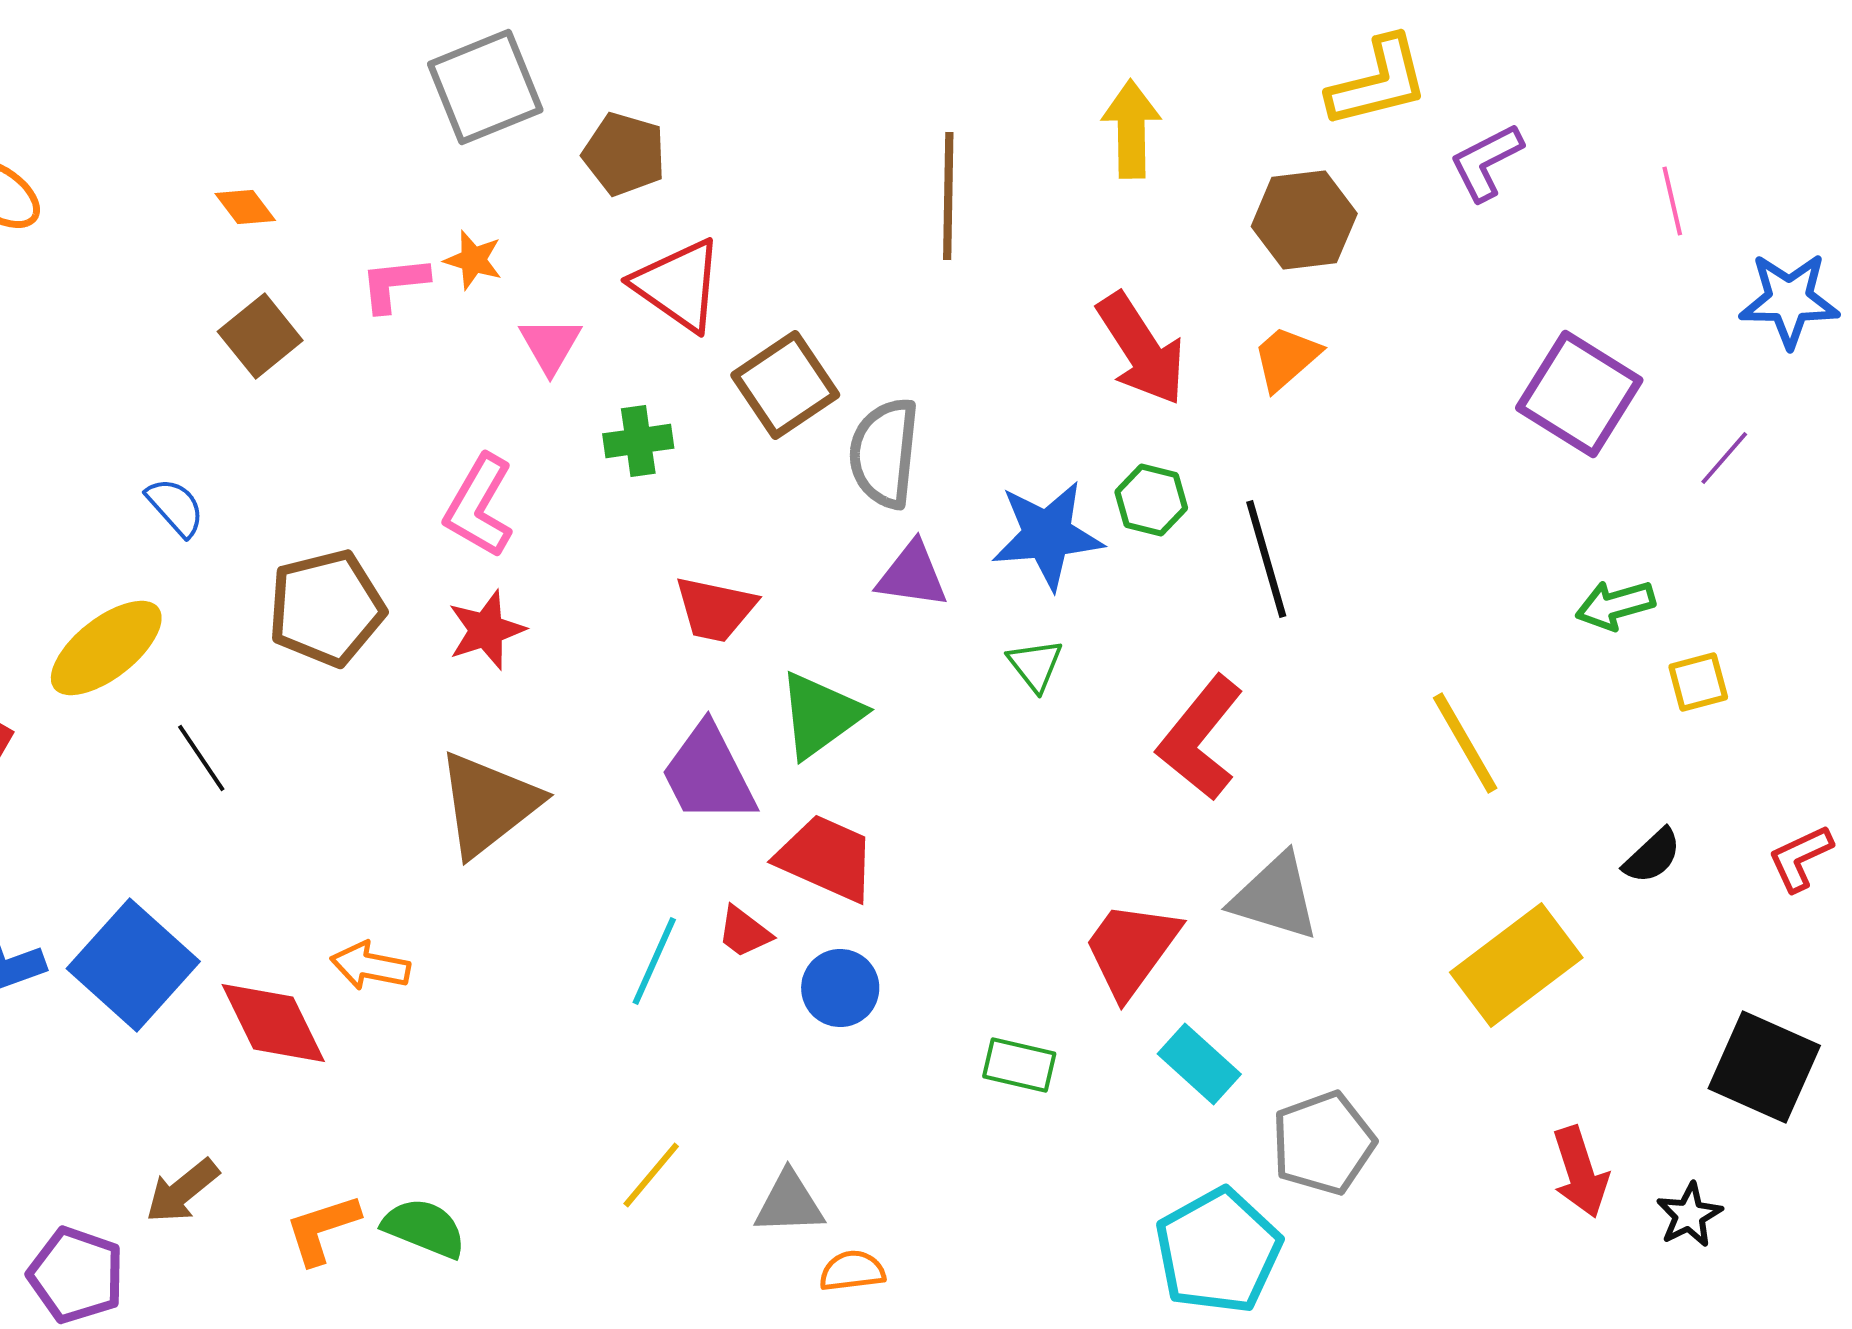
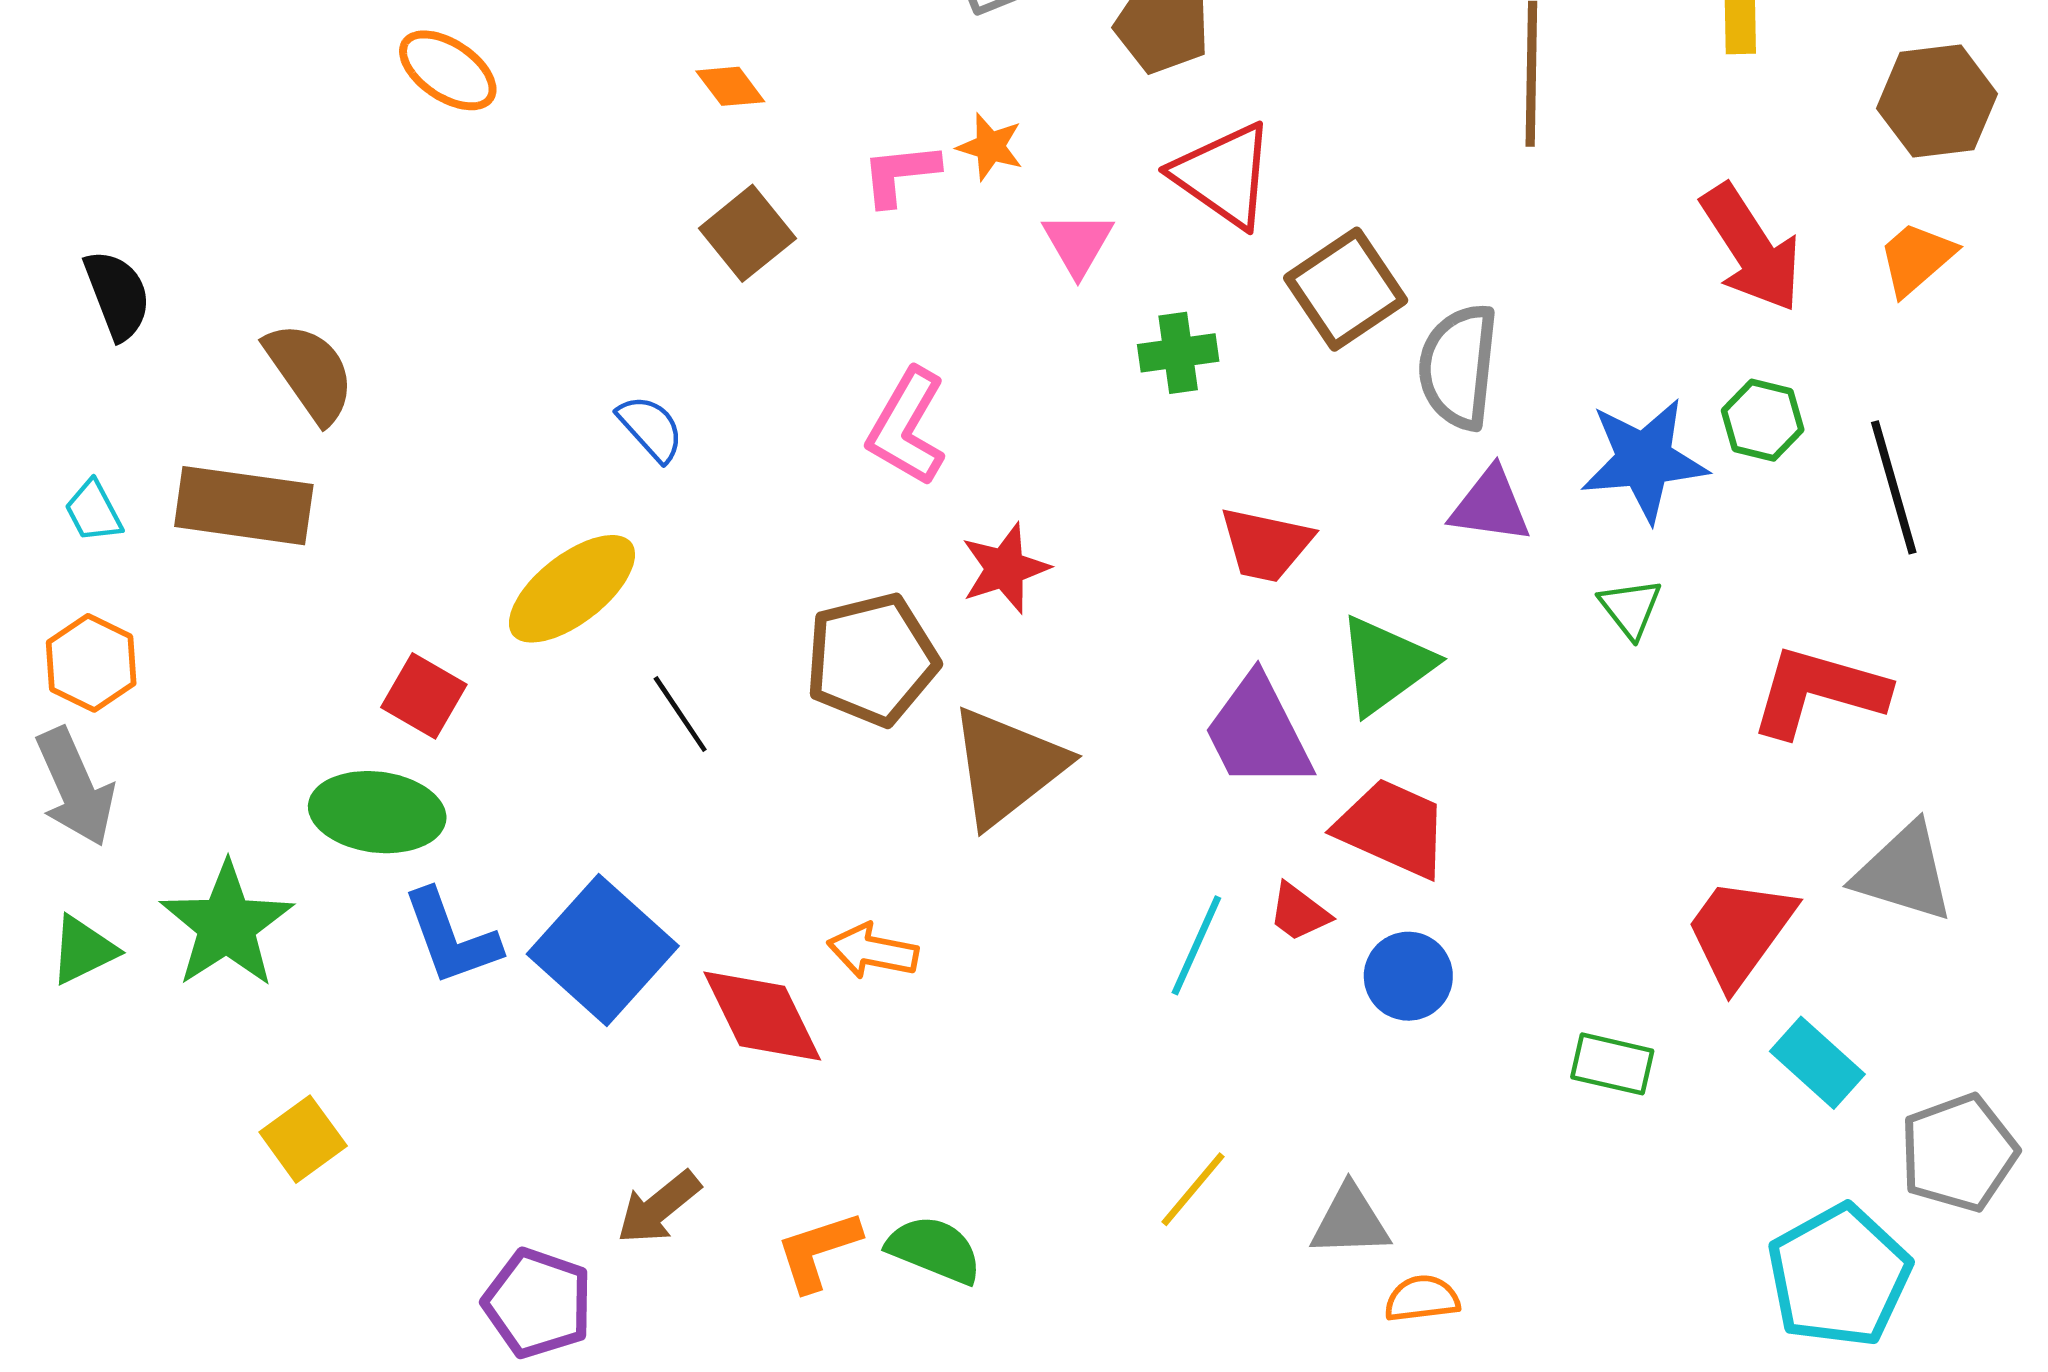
pink L-shape: (479, 506) -> (907, 427), moved
brown pentagon: (326, 608) -> (872, 659), moved
red L-shape: (1200, 738) -> (1818, 691), turned 67

